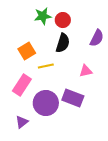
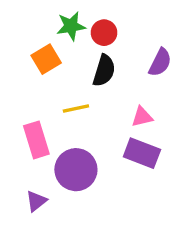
orange square: (27, 51) -> (46, 59), moved
pink rectangle: (22, 85) -> (36, 140), turned -50
purple rectangle: (73, 98) -> (142, 153), moved

